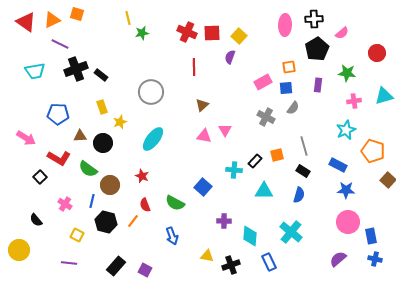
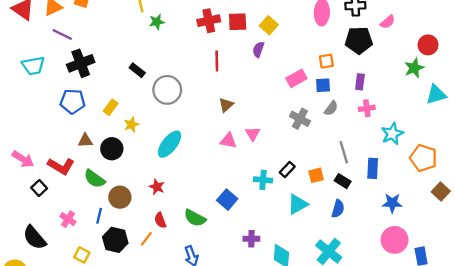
red cross: (187, 32) -> (209, 21), turned -36
black pentagon: (317, 49) -> (359, 40), turned 30
green star: (347, 73) -> (414, 68), moved, turned -30
black rectangle: (101, 75) -> (137, 70), moved
pink cross: (354, 101) -> (367, 108), moved
yellow rectangle: (102, 107) -> (111, 107), turned 56
blue pentagon: (58, 114) -> (73, 101), moved
pink arrow: (26, 138) -> (23, 159), moved
orange square: (277, 155) -> (316, 175), moved
blue rectangle: (338, 165) -> (373, 168), moved, turned 66
cyan triangle: (264, 191) -> (298, 204), turned -30
black semicircle: (36, 220) -> (34, 238), size x1.6

